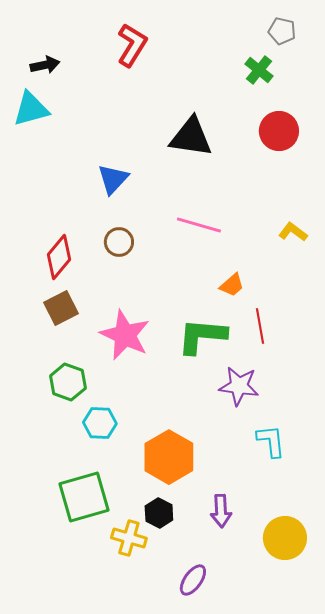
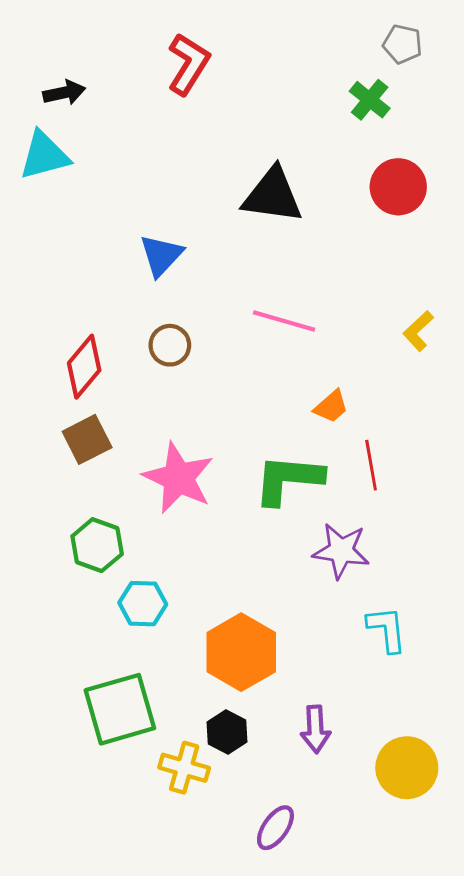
yellow L-shape: (293, 232) -> (418, 331), turned -80

